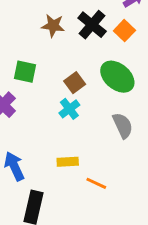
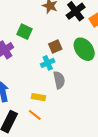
gray semicircle: (123, 125) -> (59, 80), moved
orange line: (96, 183) -> (35, 115), moved

